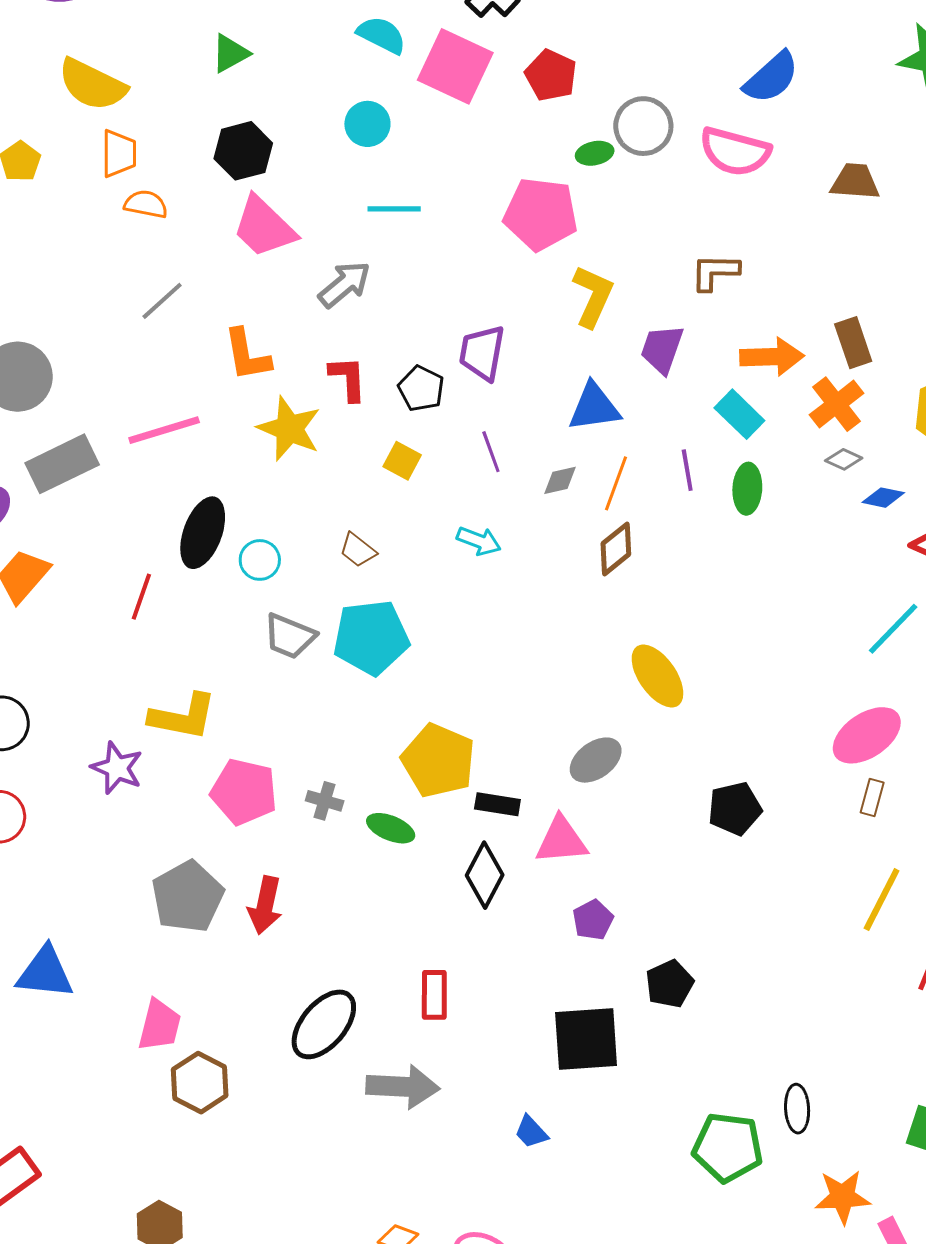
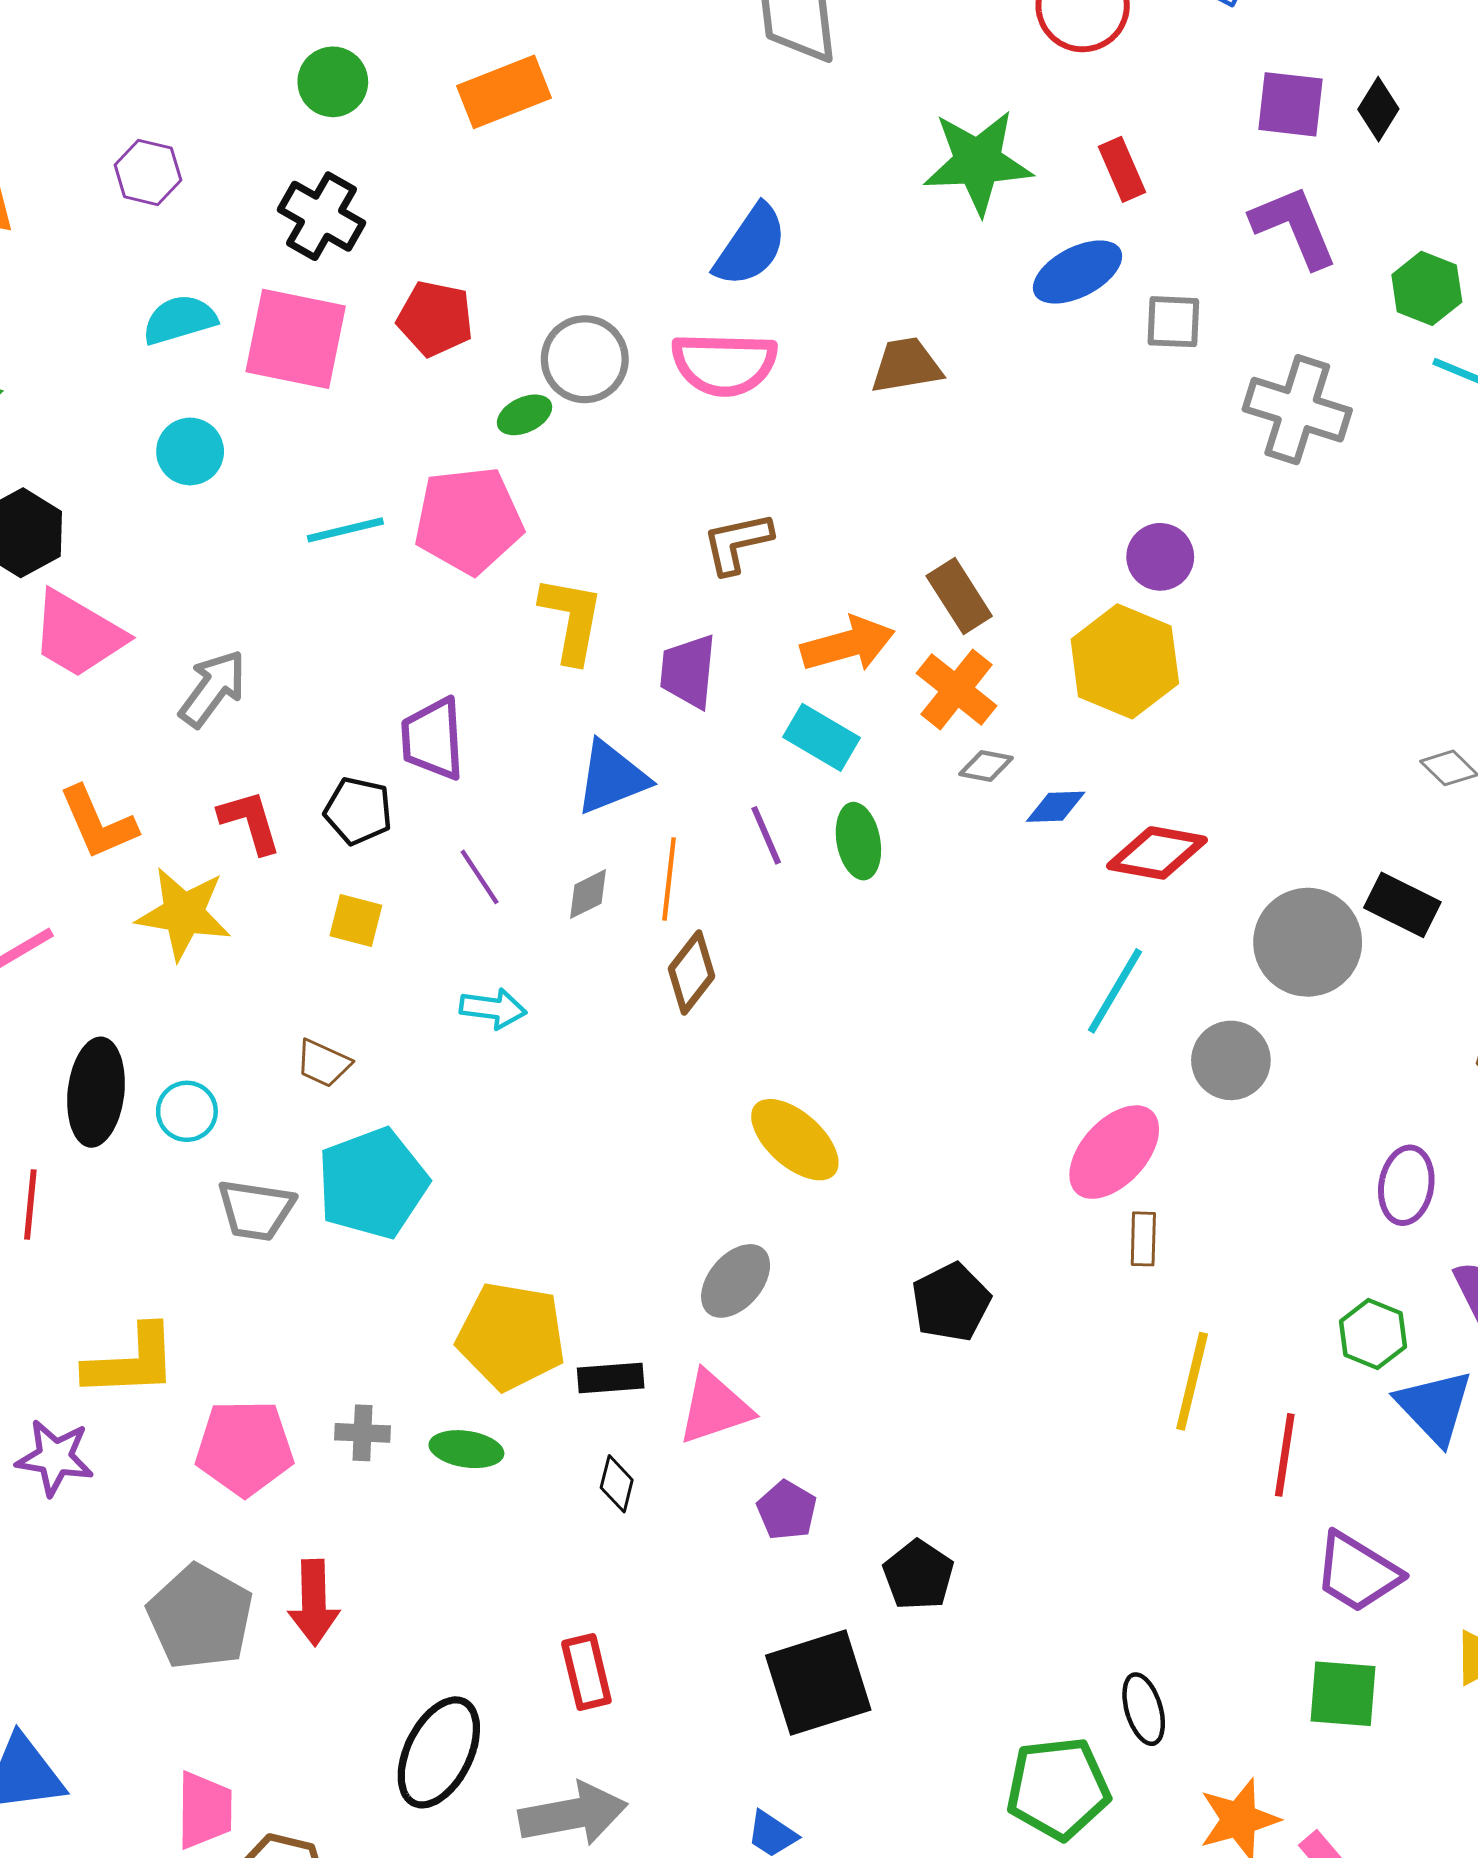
cyan semicircle: (382, 35) -> (180, 320), turned -30
cyan line: (394, 209) -> (345, 530), moved
black diamond: (485, 875) -> (617, 1484), size x0.6

